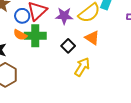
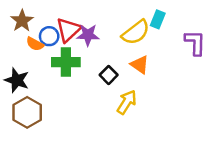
purple star: (64, 16) -> (88, 35), moved
orange semicircle: (20, 35) -> (35, 44), moved

